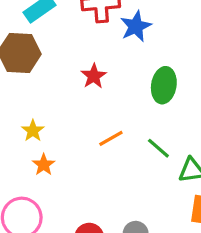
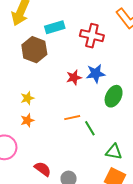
blue star: (136, 26) -> (96, 73), moved
green line: (158, 148) -> (90, 128), moved

